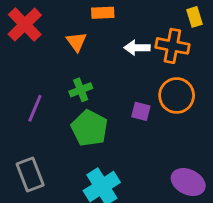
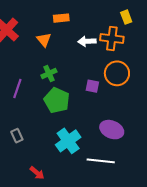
gray rectangle: (30, 174) -> (17, 136), size x0.6
purple ellipse: (188, 182) -> (112, 130), moved

